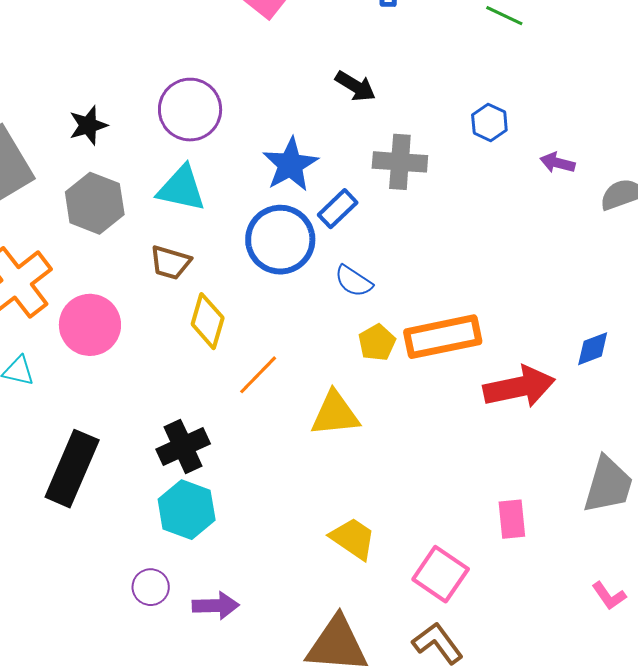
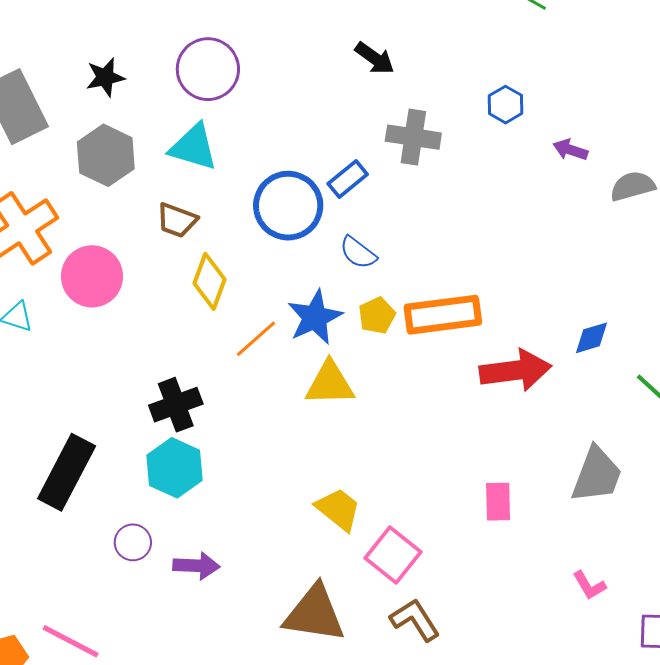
blue star: (290, 165) -> (315, 317), moved
black rectangle: (72, 469) -> (67, 472), moved
pink square: (441, 574) -> (393, 555), moved

